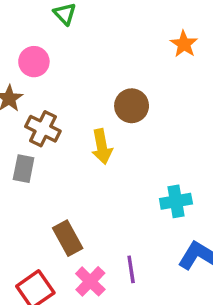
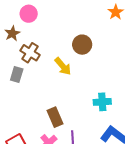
yellow arrow: (102, 147) -> (63, 66), turned -36
brown rectangle: (68, 238) -> (55, 117), moved

